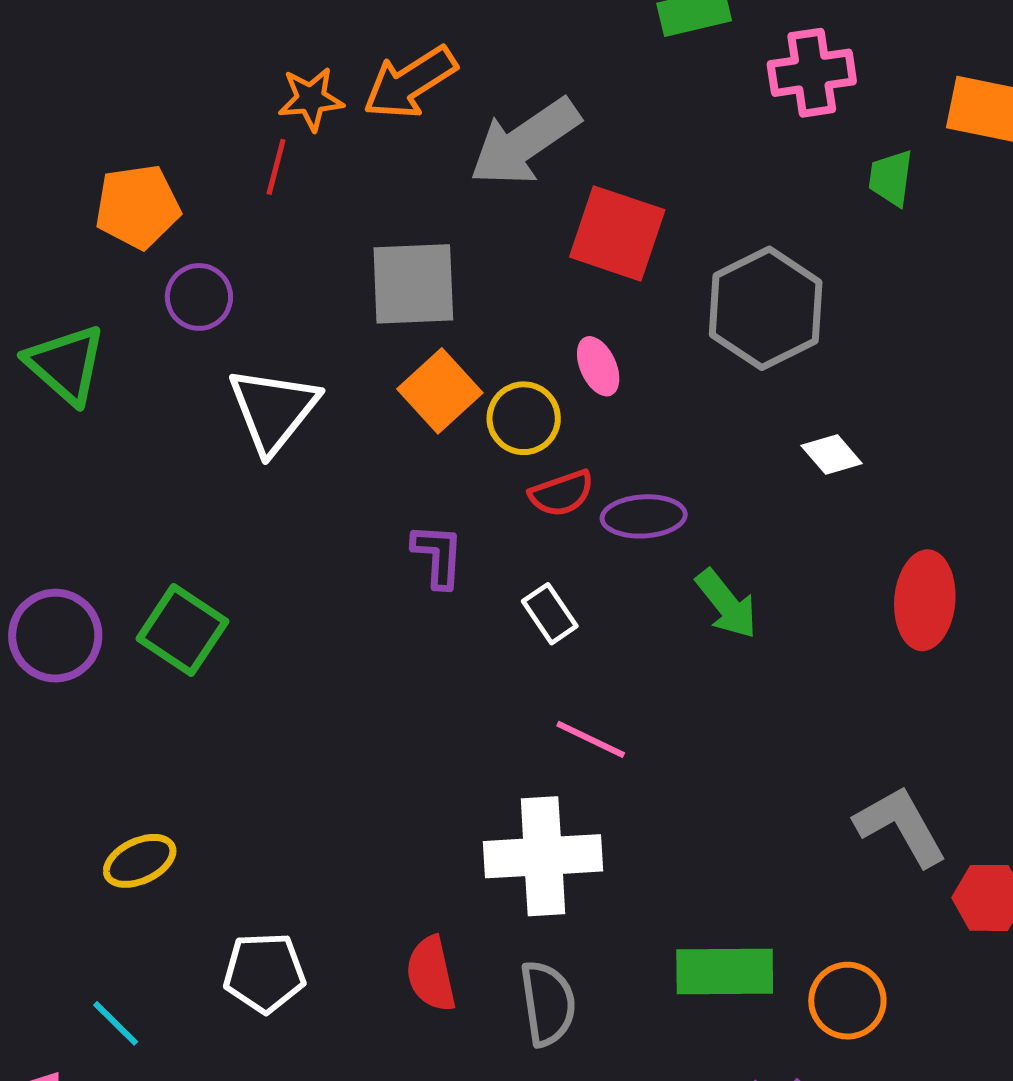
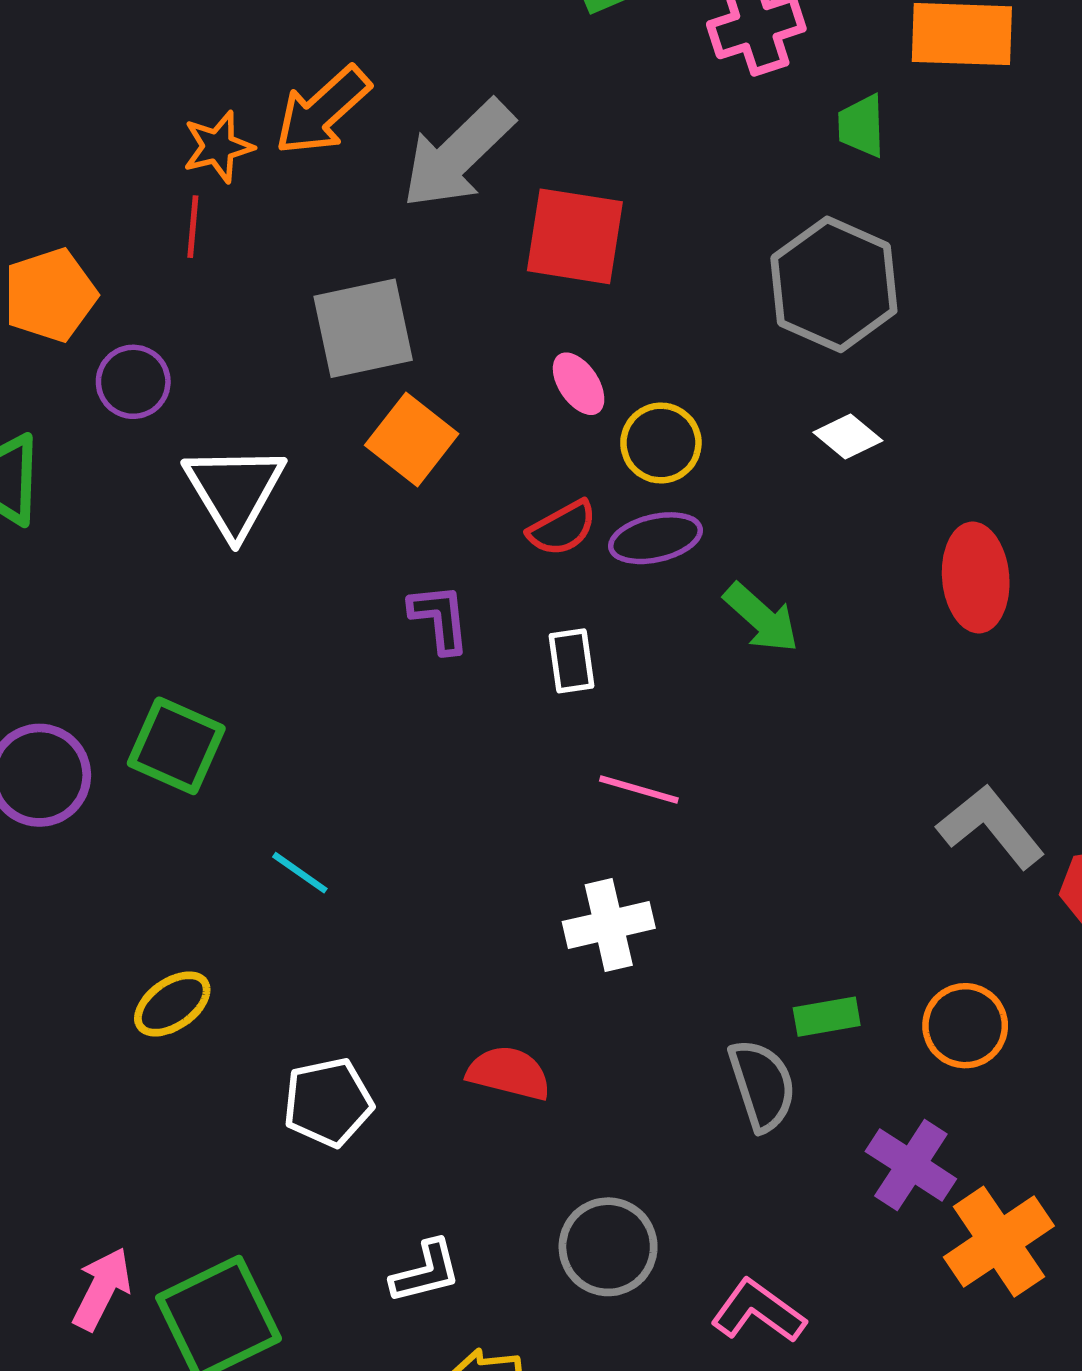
gray hexagon: (766, 308) -> (834, 284), moved
yellow circle: (524, 418) -> (661, 443), moved
white rectangle: (550, 614) -> (572, 661), turned 36
white cross: (543, 856) -> (609, 925), size x0.7
green rectangle: (725, 971) -> (827, 1017), size x0.6
red semicircle: (431, 974) -> (509, 1073), turned 126
gray semicircle: (548, 1003) -> (762, 1085), moved
cyan line: (116, 1023) -> (300, 873), moved

